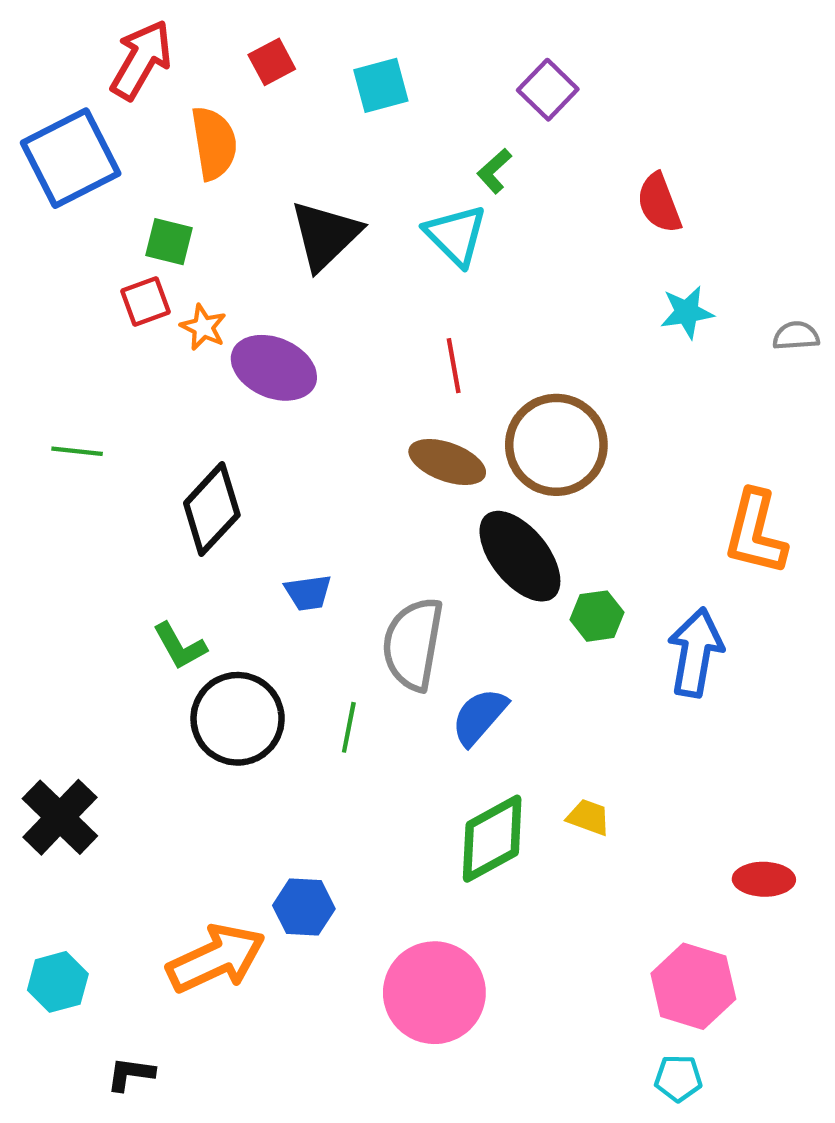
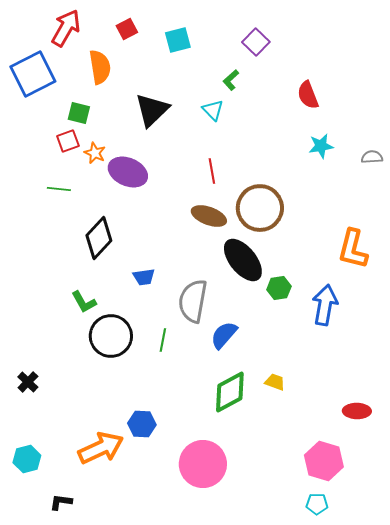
cyan triangle: (456, 235) -> (213, 110), size x0.7
green line: (77, 451) -> (59, 189), moved
black cross: (60, 817) -> (28, 382), size x0.6

